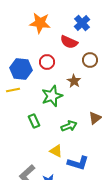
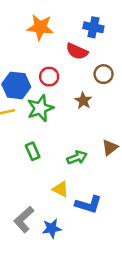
blue cross: (82, 23) -> (93, 27), turned -35
green star: (52, 96) -> (40, 108), moved

